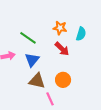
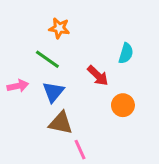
orange star: (60, 28) -> (59, 28), moved
orange circle: (63, 80) -> (123, 105), moved

